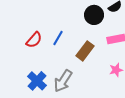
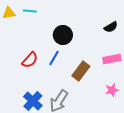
black circle: (94, 15) -> (63, 35), moved

